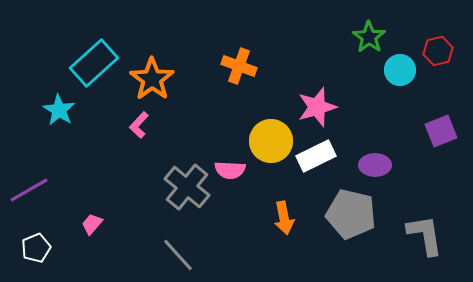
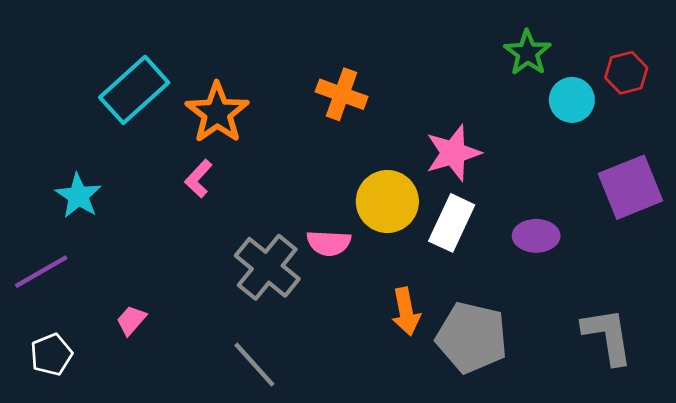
cyan star: (59, 110) -> (78, 196), moved
purple square: (441, 131) -> (630, 187), size x1.4
white rectangle: (316, 156) -> (452, 223), turned -39
gray pentagon: (351, 214) -> (472, 337), moved

